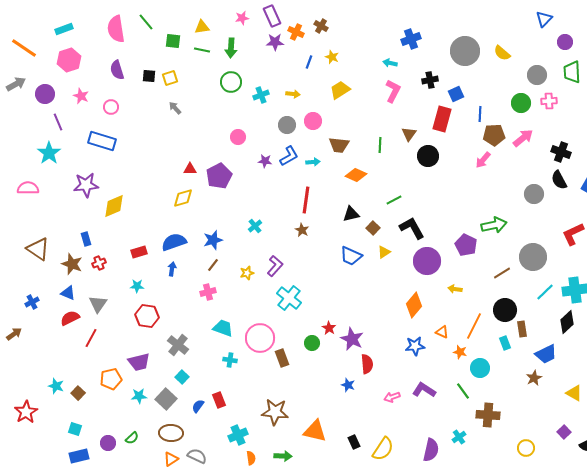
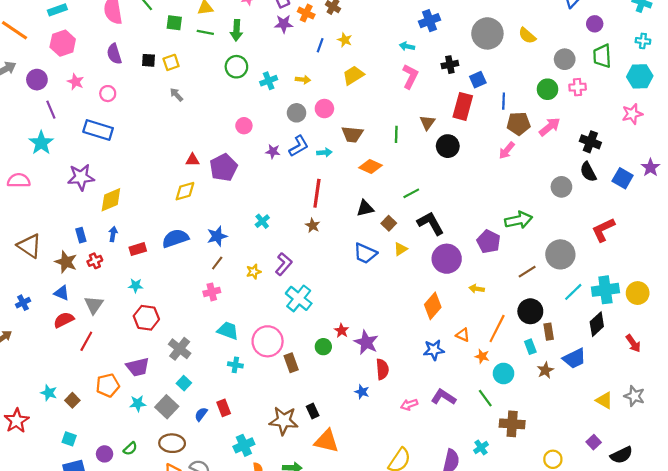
blue arrow: (172, 269) -> (113, 234), moved
brown star: (534, 378) -> (545, 370), moved
black rectangle: (354, 442) -> (313, 411), moved

